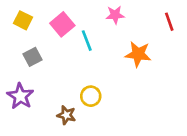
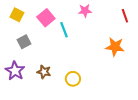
orange star: (138, 54) -> (115, 47), moved
yellow circle: (91, 96) -> (73, 79), moved
brown star: (66, 115) -> (44, 72), moved

